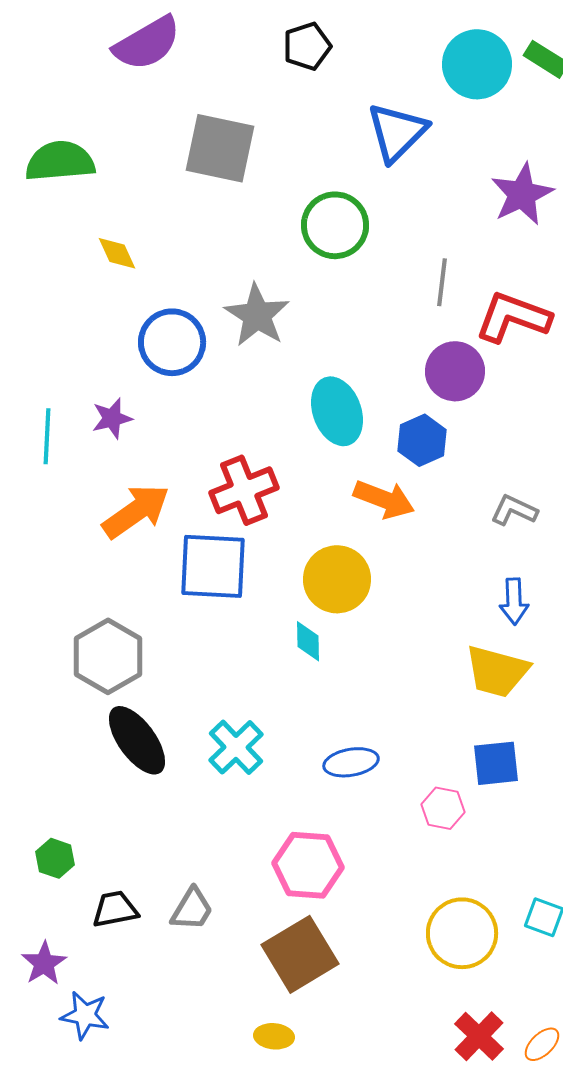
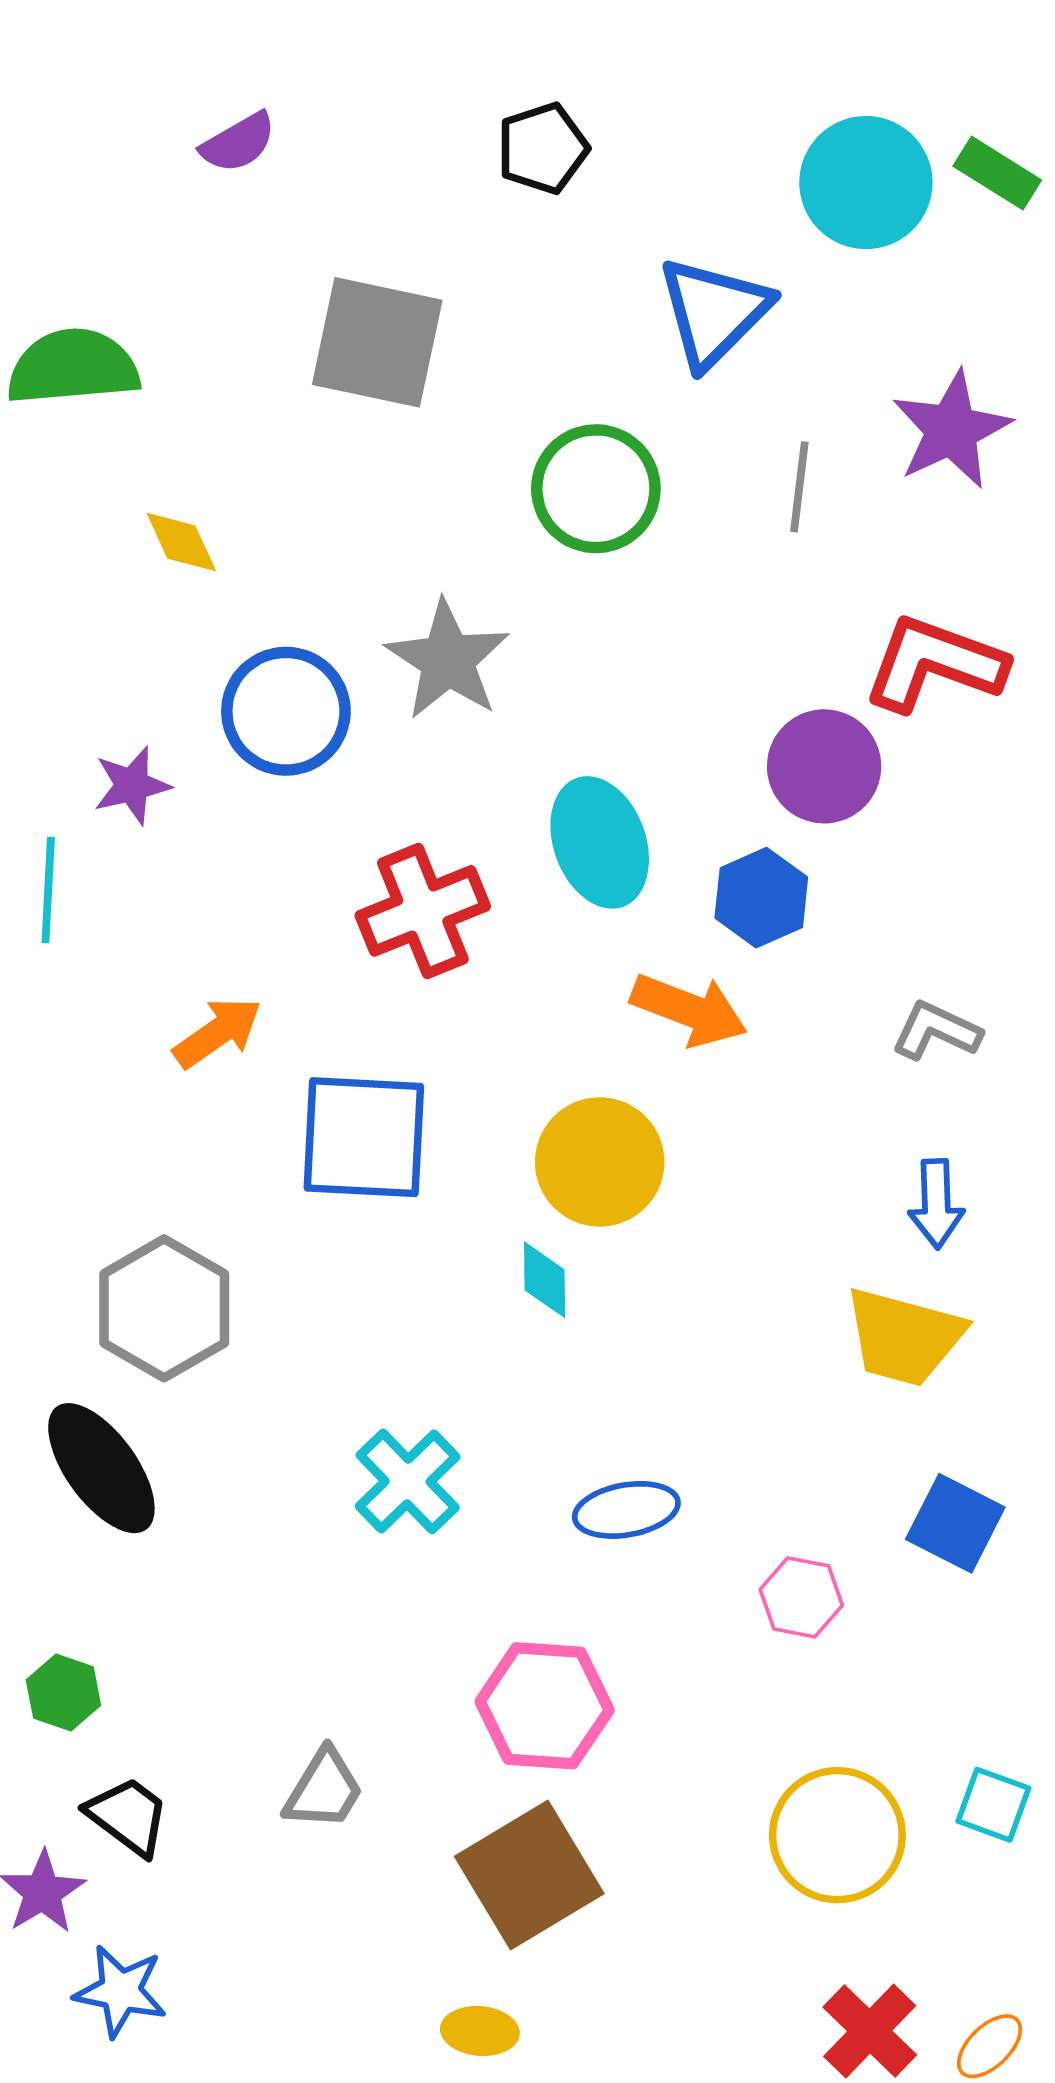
purple semicircle: (147, 43) -> (238, 143), size x0.6
gray line: (442, 282) -> (799, 487), moved
purple star: (112, 418) -> (132, 785), moved
red cross: (244, 490) -> (423, 911), moved
orange arrow: (136, 511) -> (217, 1033), size x0.7
black ellipse: (137, 740) -> (101, 1468), moved
blue square: (496, 763) -> (955, 1523), moved, turned 33
black trapezoid: (115, 909) -> (128, 1816), moved, turned 48

